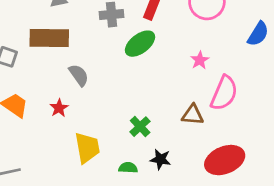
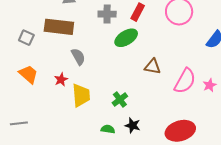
pink star: (200, 60) -> (210, 85), moved
brown triangle: (193, 115) -> (153, 67), moved
yellow trapezoid: (87, 148) -> (81, 95), moved

